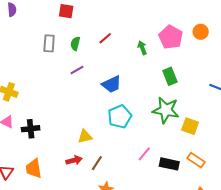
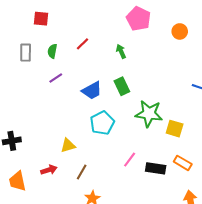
pink pentagon: (171, 37) -> (138, 19), moved
green rectangle: (170, 76) -> (122, 86), moved
red arrow: (74, 160) -> (49, 170), moved

